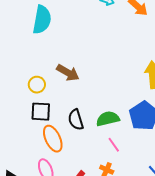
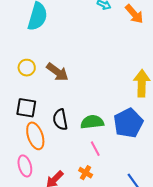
yellow circle: (37, 85) -> (27, 68), moved

